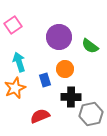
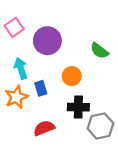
purple circle: (59, 37) -> (47, 41), moved
blue rectangle: (45, 80) -> (41, 88), moved

